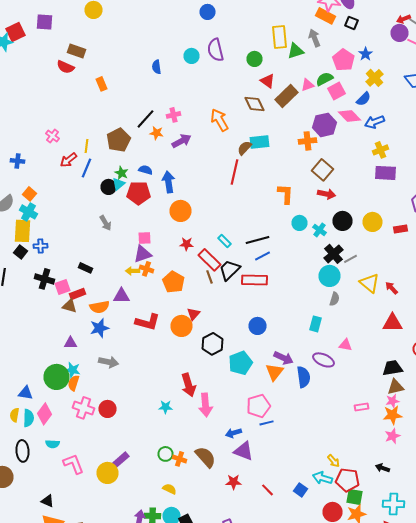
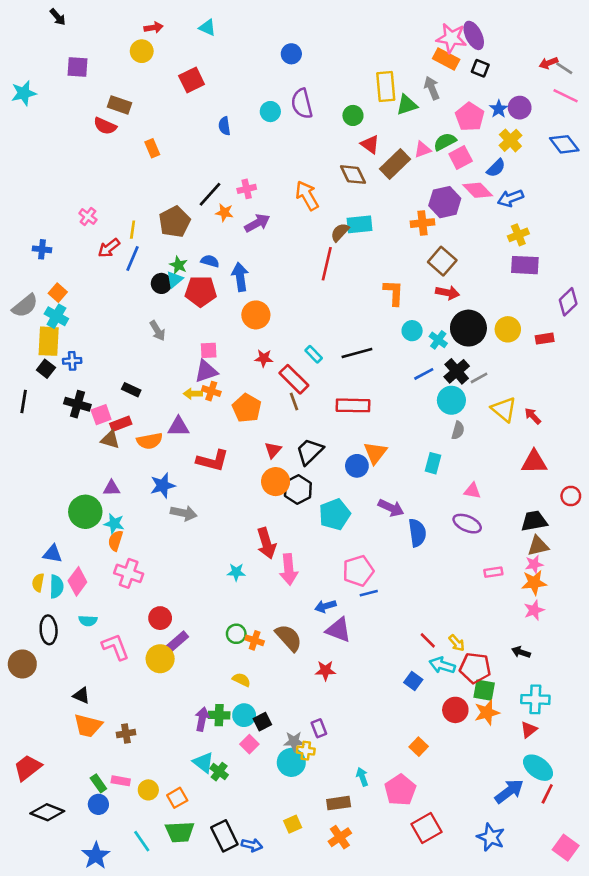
red square: (16, 32) -> (192, 80), moved
purple circle: (400, 33) -> (520, 108), moved
black circle: (342, 221) -> (468, 328), size x1.4
blue line: (262, 256) -> (424, 374), moved
black trapezoid: (230, 270) -> (310, 451), moved
orange circle: (182, 326) -> (276, 482), moved
blue star: (100, 328) -> (163, 486), moved
purple ellipse: (324, 360) -> (467, 524), moved
gray arrow: (108, 362) -> (184, 513), moved
orange triangle: (274, 372) -> (375, 453), moved
green circle: (56, 377) -> (85, 512), moved
red circle: (108, 409) -> (160, 618), moved
red line: (268, 490) -> (428, 640), moved

